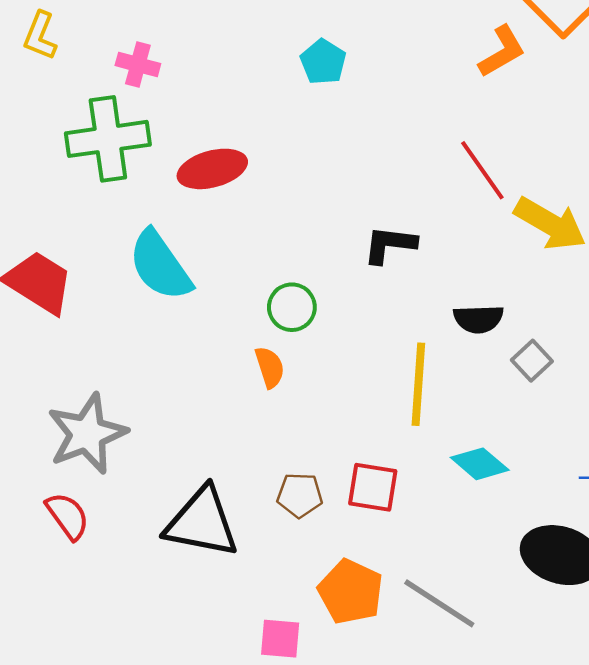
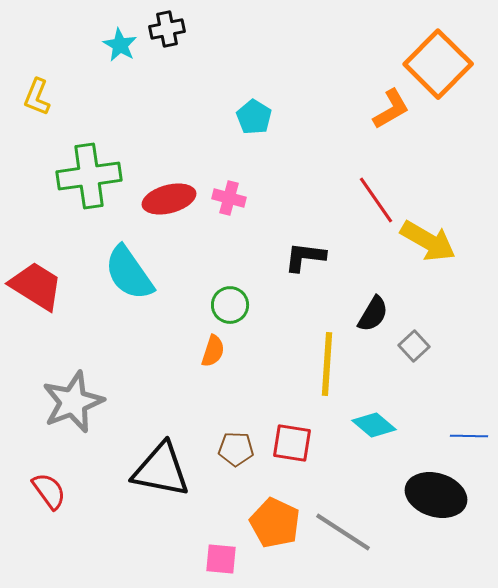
pink cross: (138, 65) -> (229, 198), moved
black semicircle: (478, 319) -> (373, 314), turned -57
orange semicircle: (270, 367) -> (213, 351), turned 36
red semicircle: (67, 516) -> (49, 491), moved

